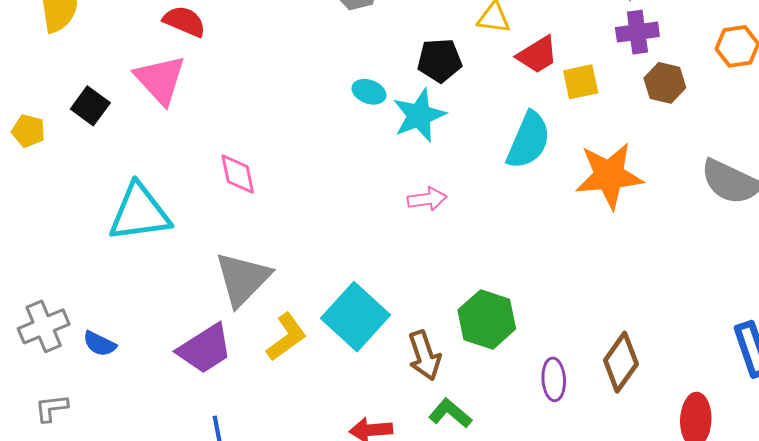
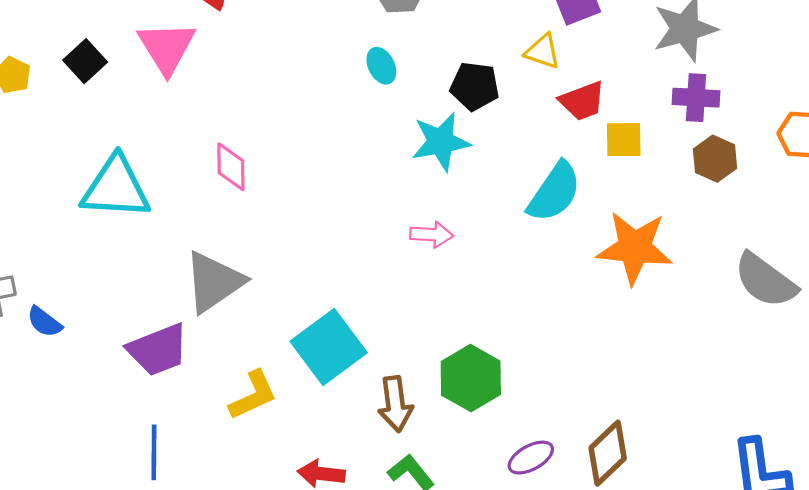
cyan ellipse: (369, 92) -> (381, 66), moved, turned 32
yellow L-shape: (286, 337) -> (253, 395), moved
purple ellipse: (554, 379) -> (531, 458), turned 54

